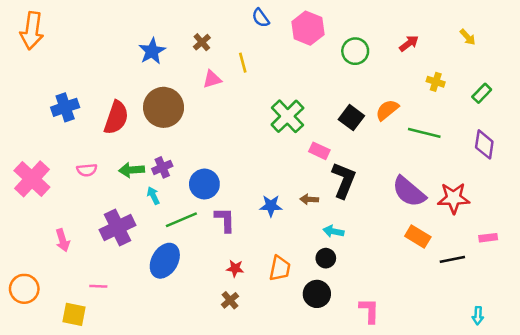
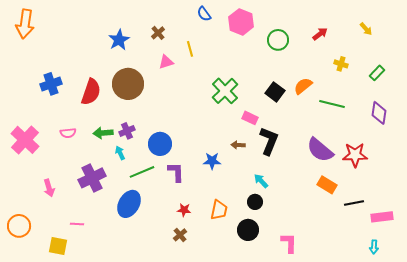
brown arrow: (309, 199) -> (238, 145), moved
cyan arrow: (333, 231) -> (261, 181), turned 35
pink rectangle: (488, 238) -> (382, 217), moved, size x1.5

